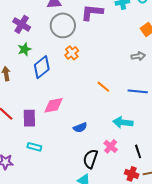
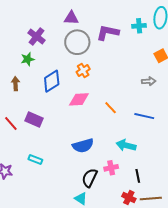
green star: (24, 49) -> (28, 59), moved
pink diamond: (54, 105) -> (79, 99), moved
purple rectangle: (29, 118) -> (34, 119), moved, turned -72
blue semicircle: (80, 127) -> (83, 146), size x1.5
pink cross: (111, 146) -> (111, 168), turned 32

